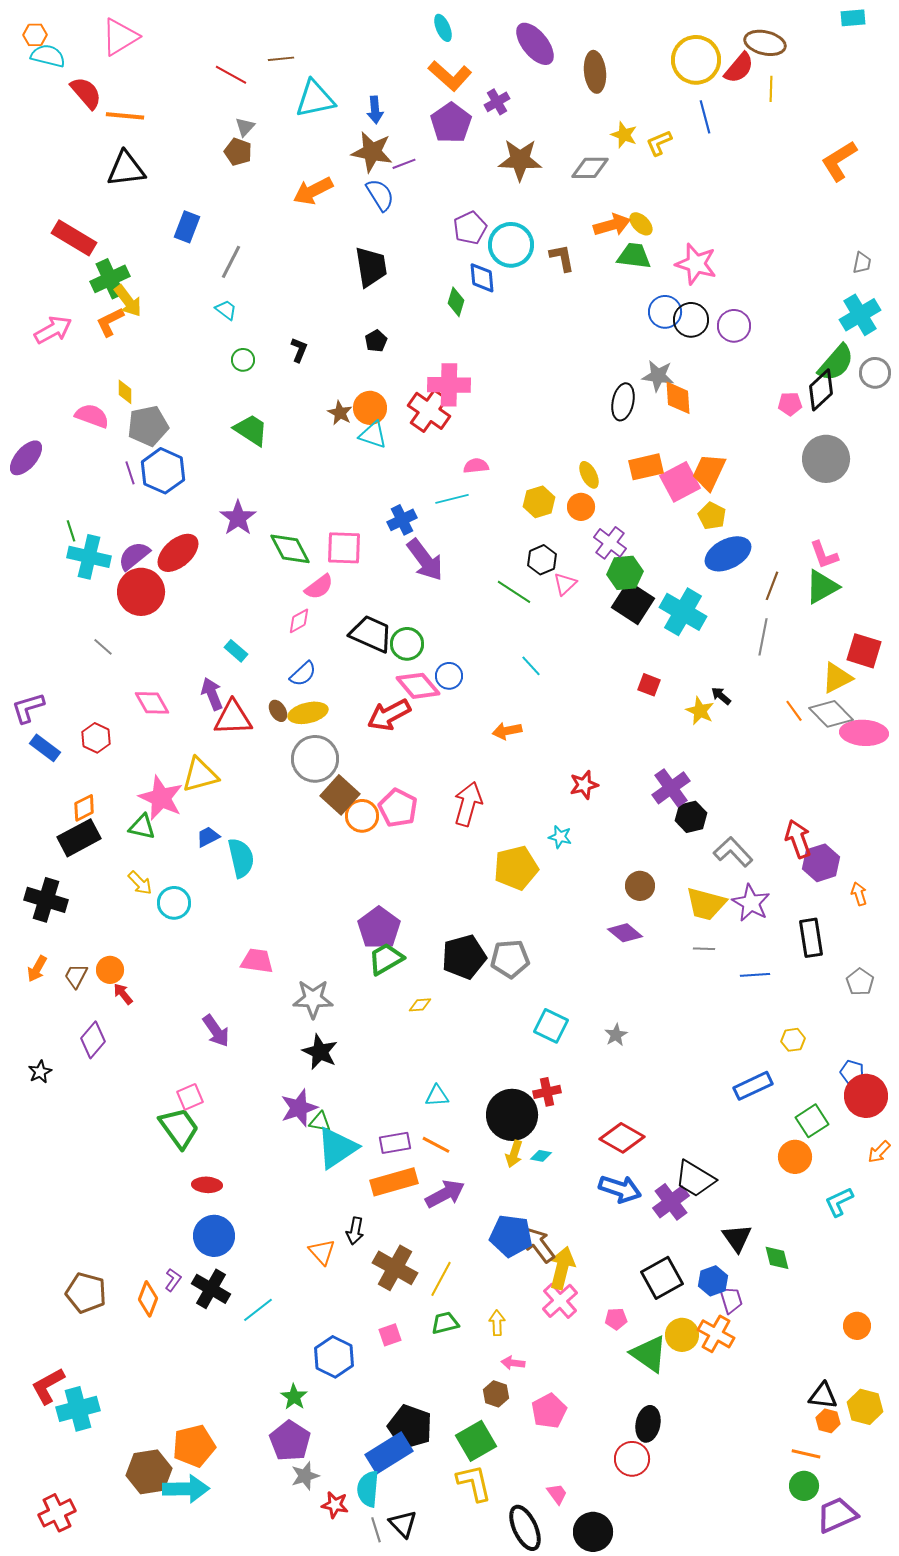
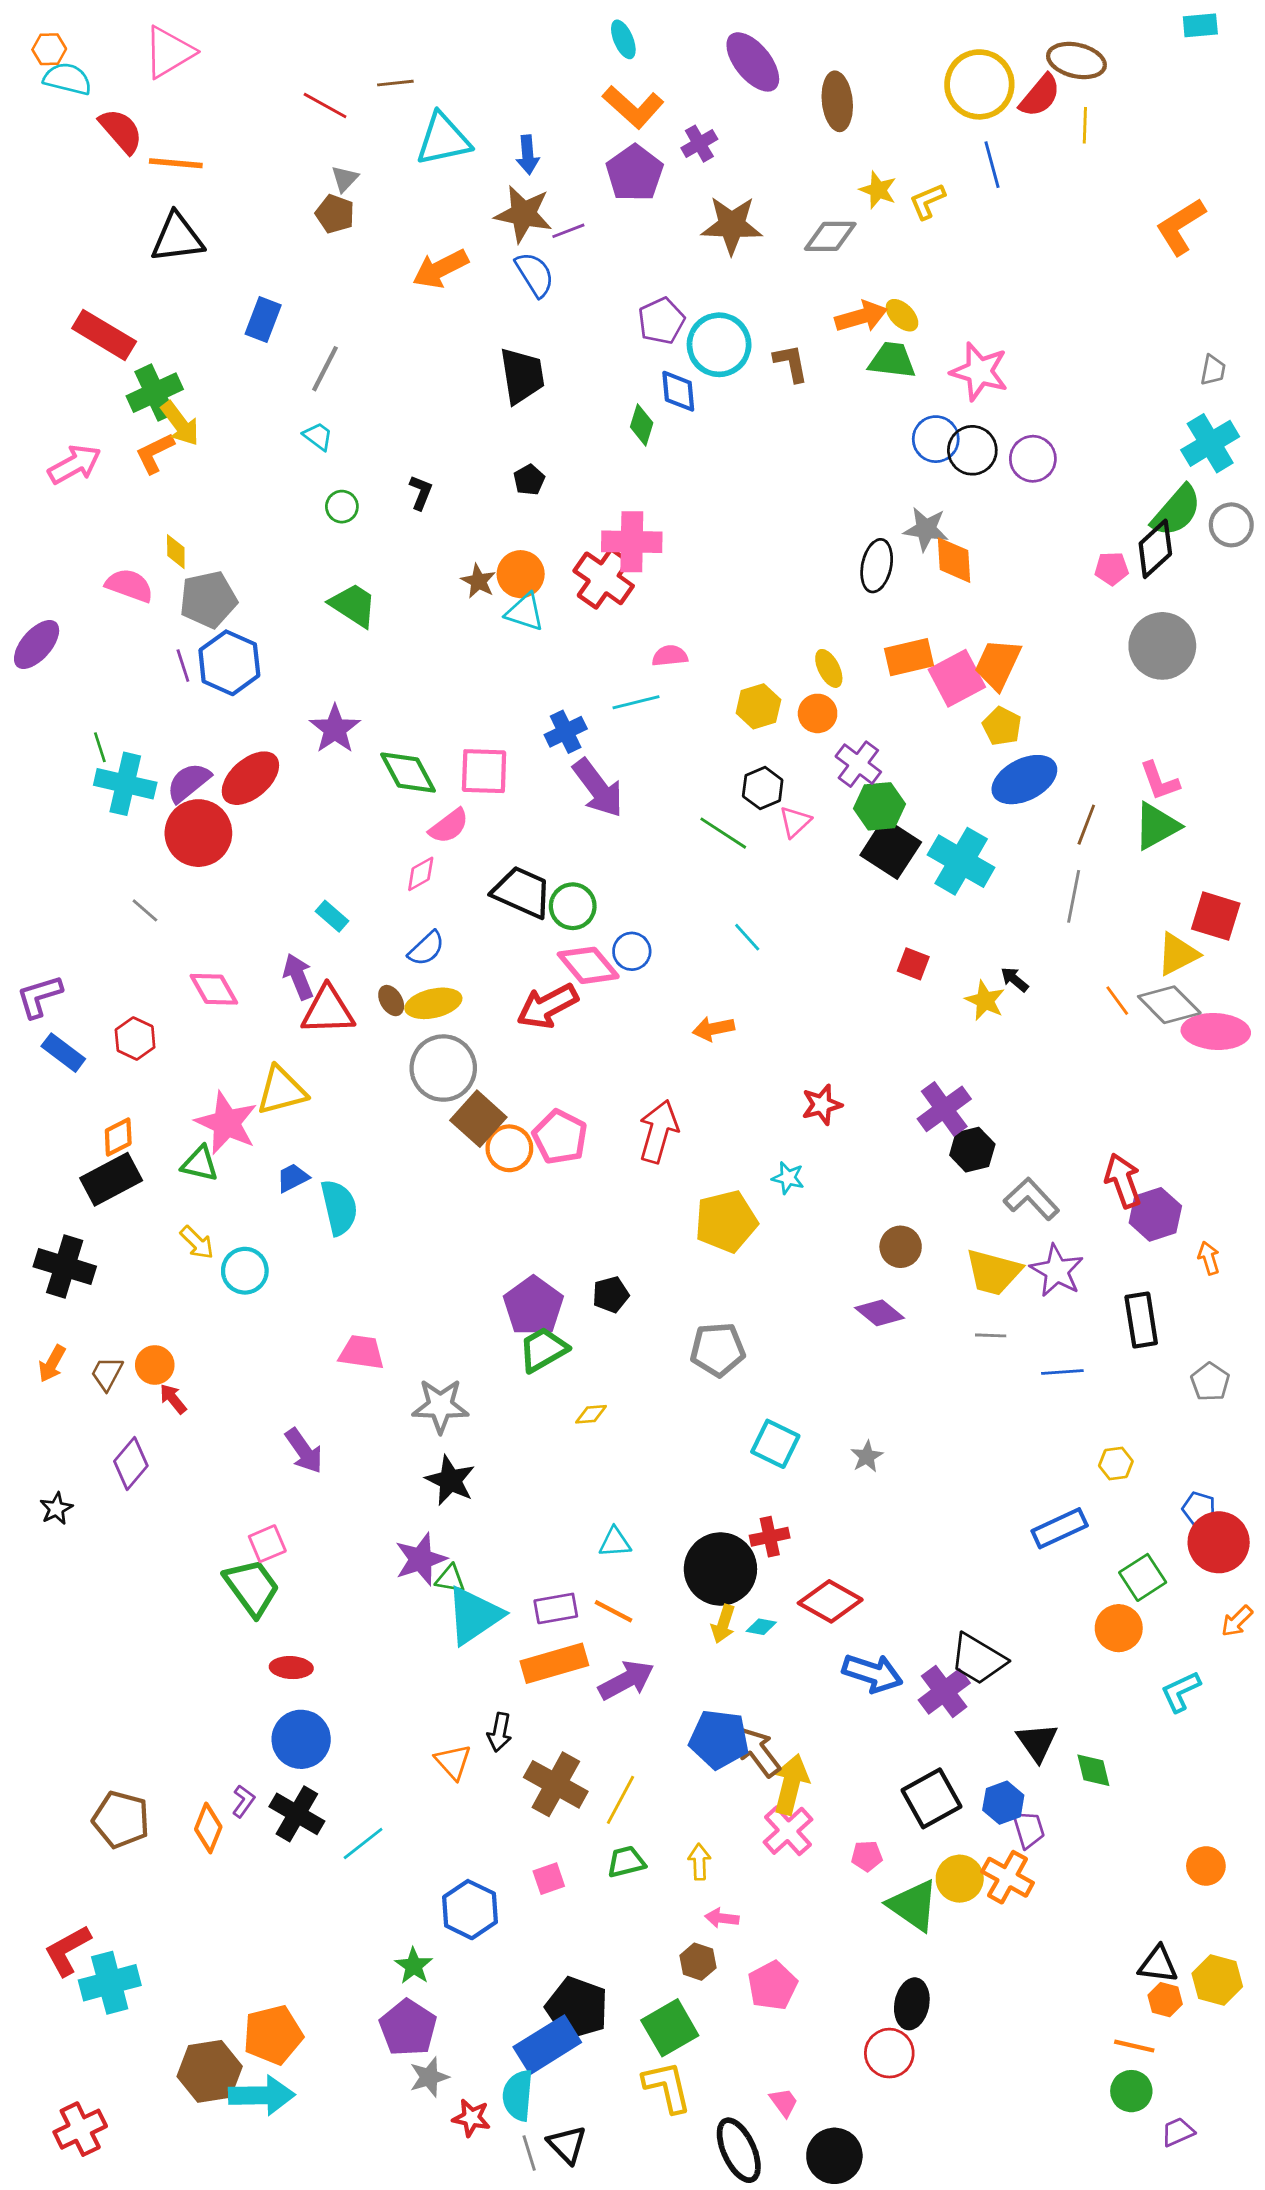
black pentagon: (464, 957) -> (611, 1295), moved, size x0.6
red diamond: (622, 1138) -> (830, 1601), moved
purple trapezoid: (837, 1515) -> (1178, 2132), size x0.6

